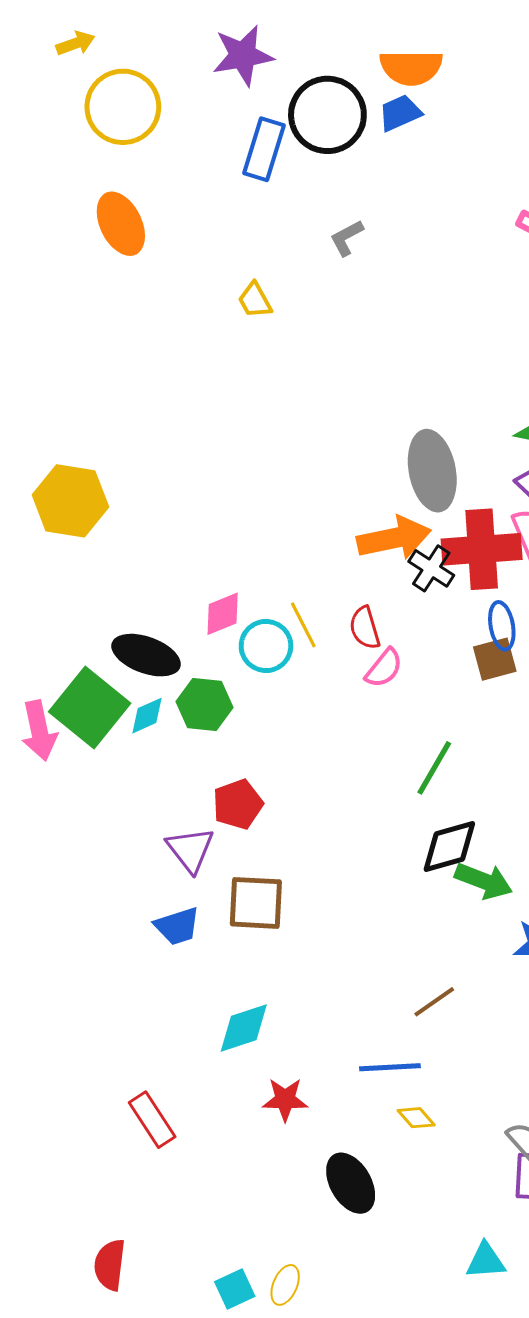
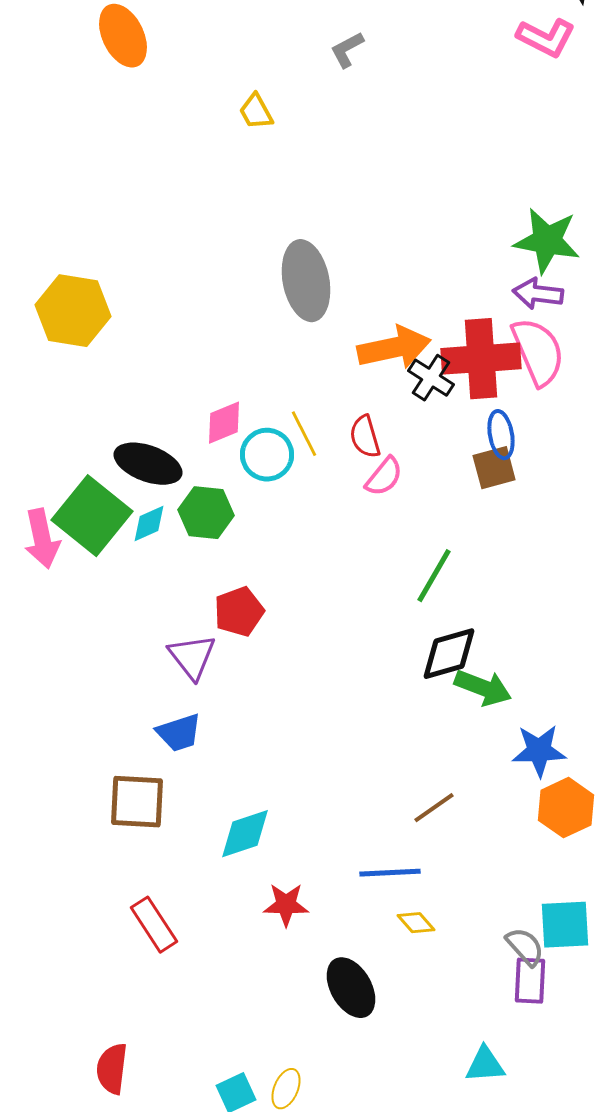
gray ellipse: (432, 471) -> (306, 281), moved
brown square: (256, 903) -> (137, 802), moved

